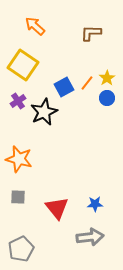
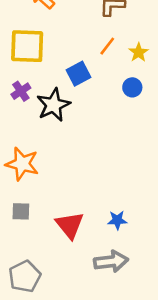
yellow square: (23, 65) -> (27, 46), turned -32
yellow star: (107, 78) -> (139, 52), moved
orange line: (87, 83) -> (107, 46), moved

